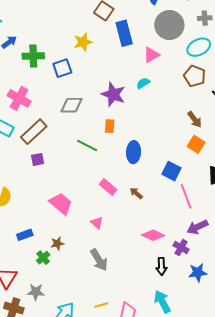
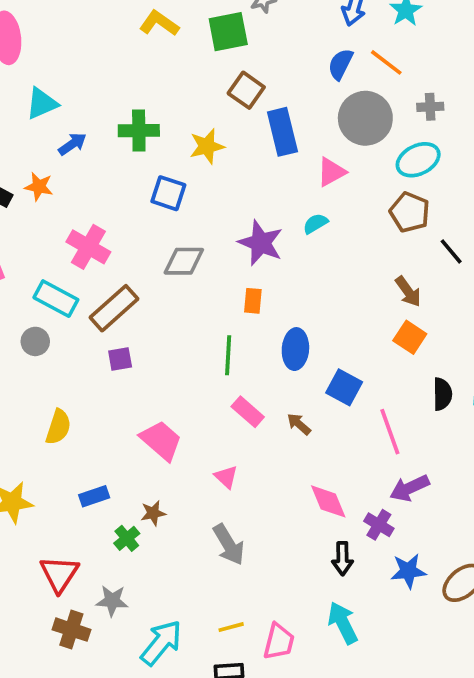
green cross: (33, 56) -> (139, 131), moved
blue square: (62, 68) -> (168, 193), turned 36
green line: (87, 145) -> (228, 355), moved, turned 65
blue square: (171, 171) -> (344, 387), moved
pink diamond: (153, 235) -> (328, 501), turned 40

